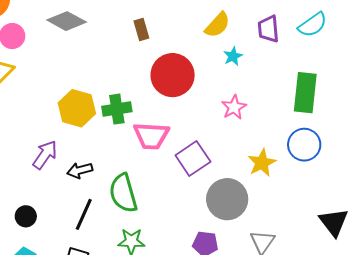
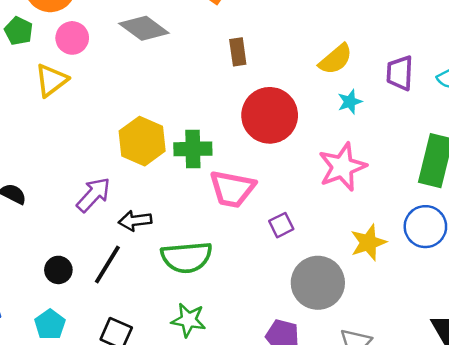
pink star: (234, 107) -> (342, 167), size x1.5
purple square: (193, 159) -> (281, 225), size x0.6
green semicircle: (123, 193) -> (187, 257), turned -87
black line: (84, 214) -> (107, 265), moved

